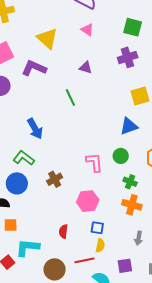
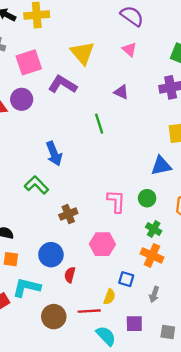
blue circle: (17, 183) -> (51, 255), moved
blue square: (97, 228) -> (126, 279), moved

